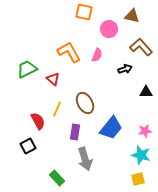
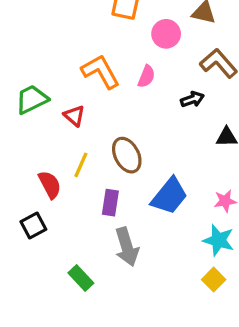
yellow square: (138, 179) -> (214, 280), turned -32

